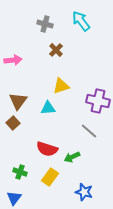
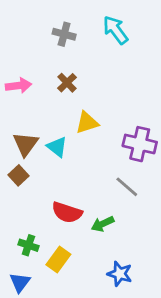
brown cross: (56, 50) -> (67, 83), moved
cyan triangle: (48, 108) -> (57, 147), moved, turned 42
yellow rectangle: (50, 177) -> (58, 260), moved

